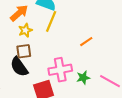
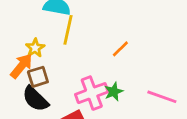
orange arrow: (19, 13) -> (21, 66), moved
green star: (83, 78) -> (114, 92), moved

